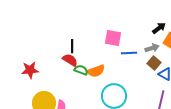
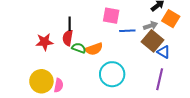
red semicircle: (70, 60) -> (68, 38), turned -112
brown square: (154, 63) -> (153, 41), size x1.5
red star: (30, 70) -> (44, 42), moved

